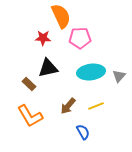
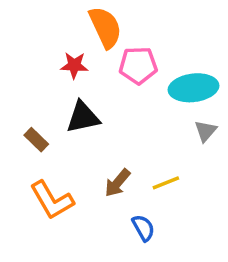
cyan ellipse: (91, 72) -> (194, 88), moved
brown rectangle: (29, 84) -> (36, 140), moved

